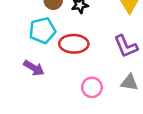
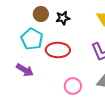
cyan pentagon: (42, 30) -> (32, 39), turned -30

